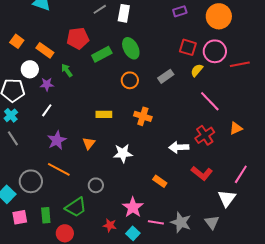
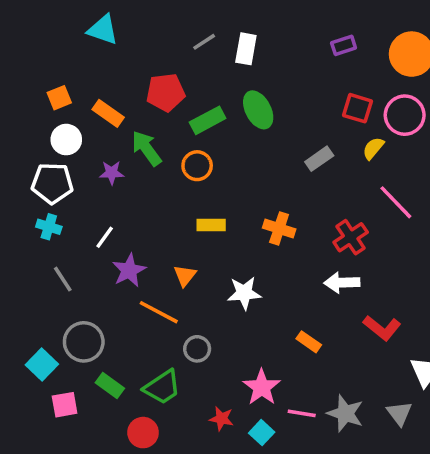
orange square: (17, 41) -> (59, 98), turned 32
white circle: (30, 69) -> (66, 140), moved
green arrow: (67, 70) -> (147, 148), size x1.5
orange circle: (130, 80) -> (197, 166), moved
white line: (47, 110) -> (105, 237), moved
cyan cross: (11, 115) -> (49, 227), turned -32
red cross: (205, 135) -> (351, 237), moved
gray line: (13, 138) -> (63, 279), moved
orange line: (59, 169) -> (159, 312), moved
green rectangle: (46, 215) -> (110, 385), moved, turned -49

